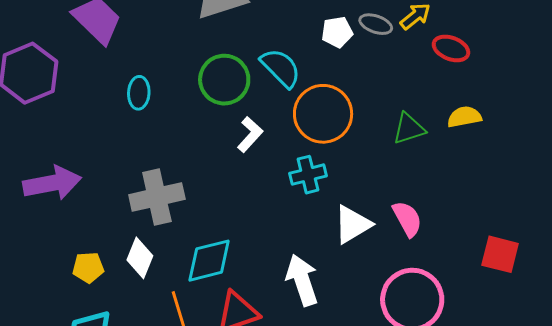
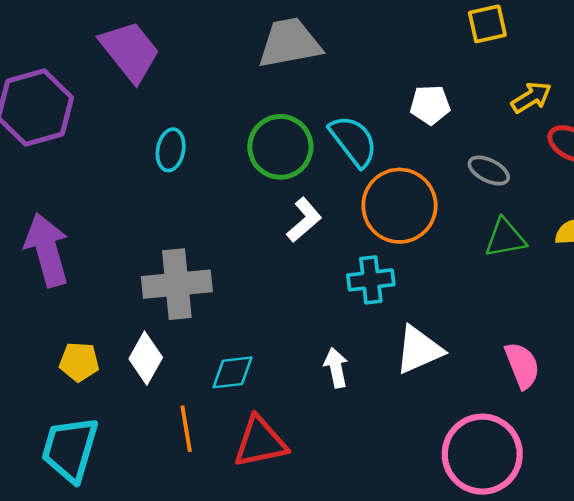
gray ellipse: (376, 24) -> (489, 171), moved
purple arrow: (52, 183) -> (47, 250), turned -102
pink semicircle: (407, 219) -> (522, 365), moved
cyan diamond: (209, 261) -> (232, 372), size x0.7
white arrow: (302, 280) -> (336, 368), moved, size x0.6

